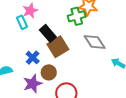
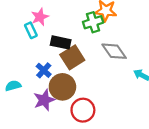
black rectangle: (48, 33) -> (61, 42), turned -36
brown circle: (49, 72) -> (62, 87), size x1.5

